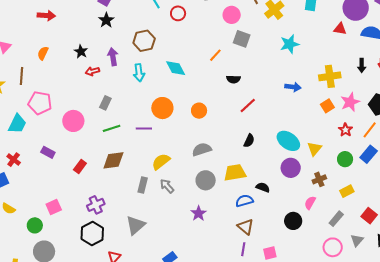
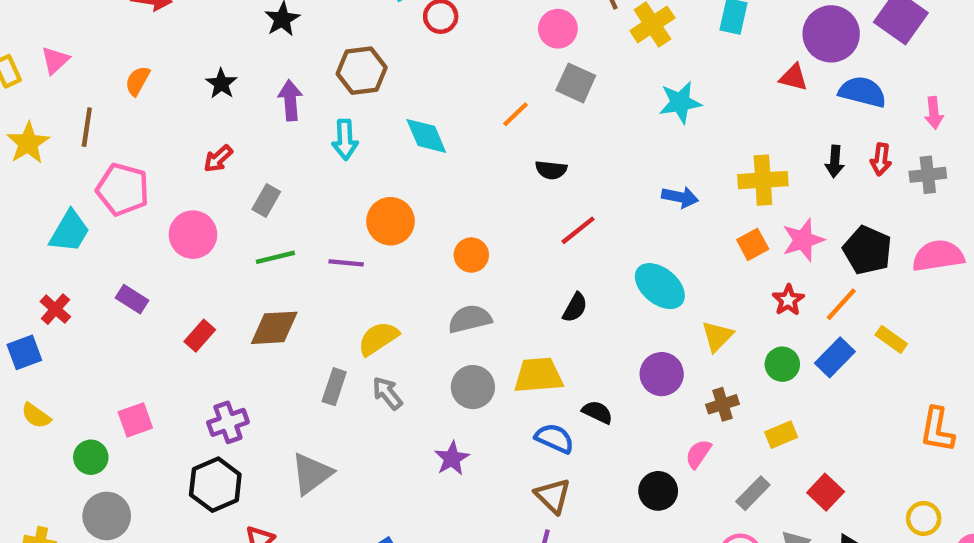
red arrow: (92, 71) -> (218, 159), moved, turned -32
orange circle: (199, 111) -> (471, 255), moved
cyan ellipse: (288, 141) -> (660, 286), moved
blue semicircle: (244, 201) -> (554, 438), turned 36

